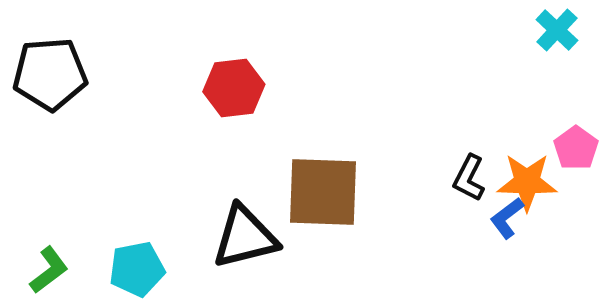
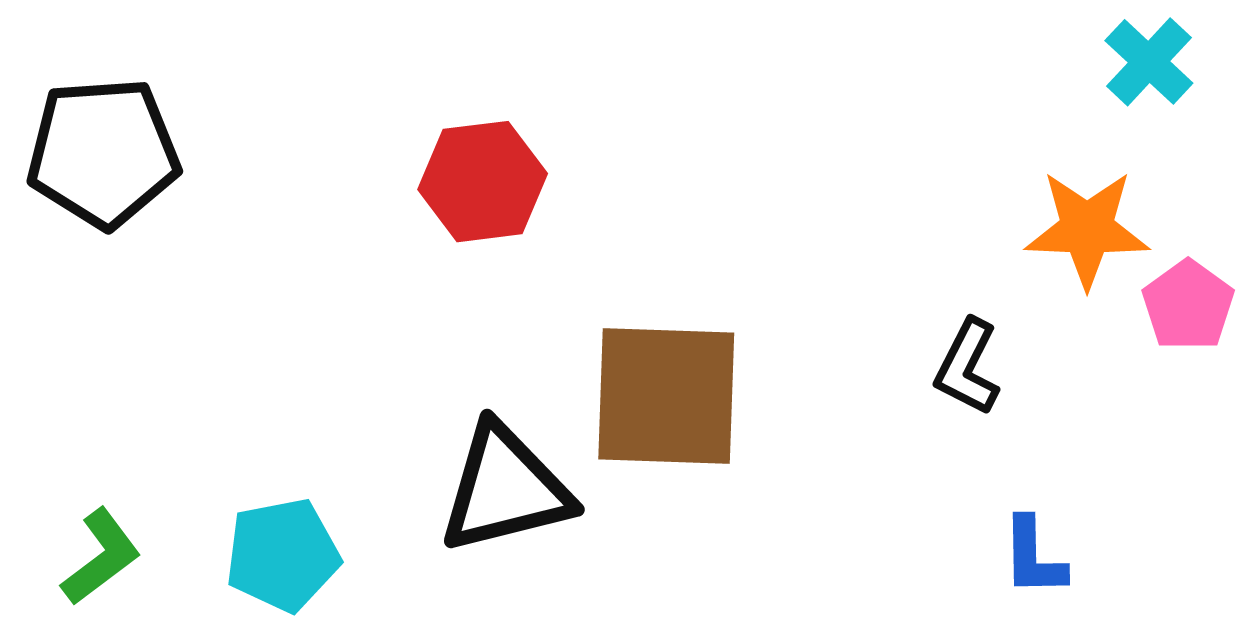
orange star: (527, 182) -> (1087, 229), moved
blue L-shape: (507, 218) -> (1033, 557), moved, turned -54

